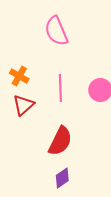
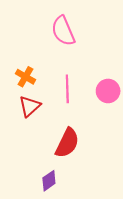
purple diamond: (62, 178) -> (49, 181), moved

